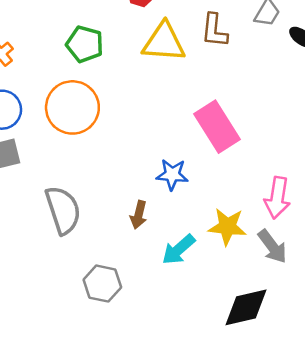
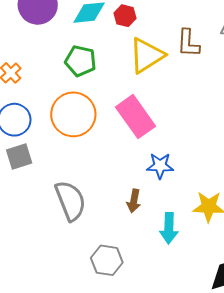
yellow triangle: (164, 42) -> (147, 55), turned -33
pink rectangle: (217, 127) -> (135, 117), moved
cyan arrow: (179, 250) -> (169, 228), turned -44

